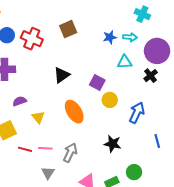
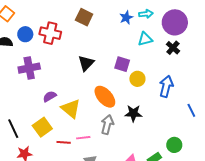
brown square: (68, 29) -> (84, 17), turned -30
yellow triangle: (38, 117) -> (71, 109), size x1.5
black star: (113, 144) -> (133, 113), moved
gray arrow: (70, 153) -> (107, 125), moved

